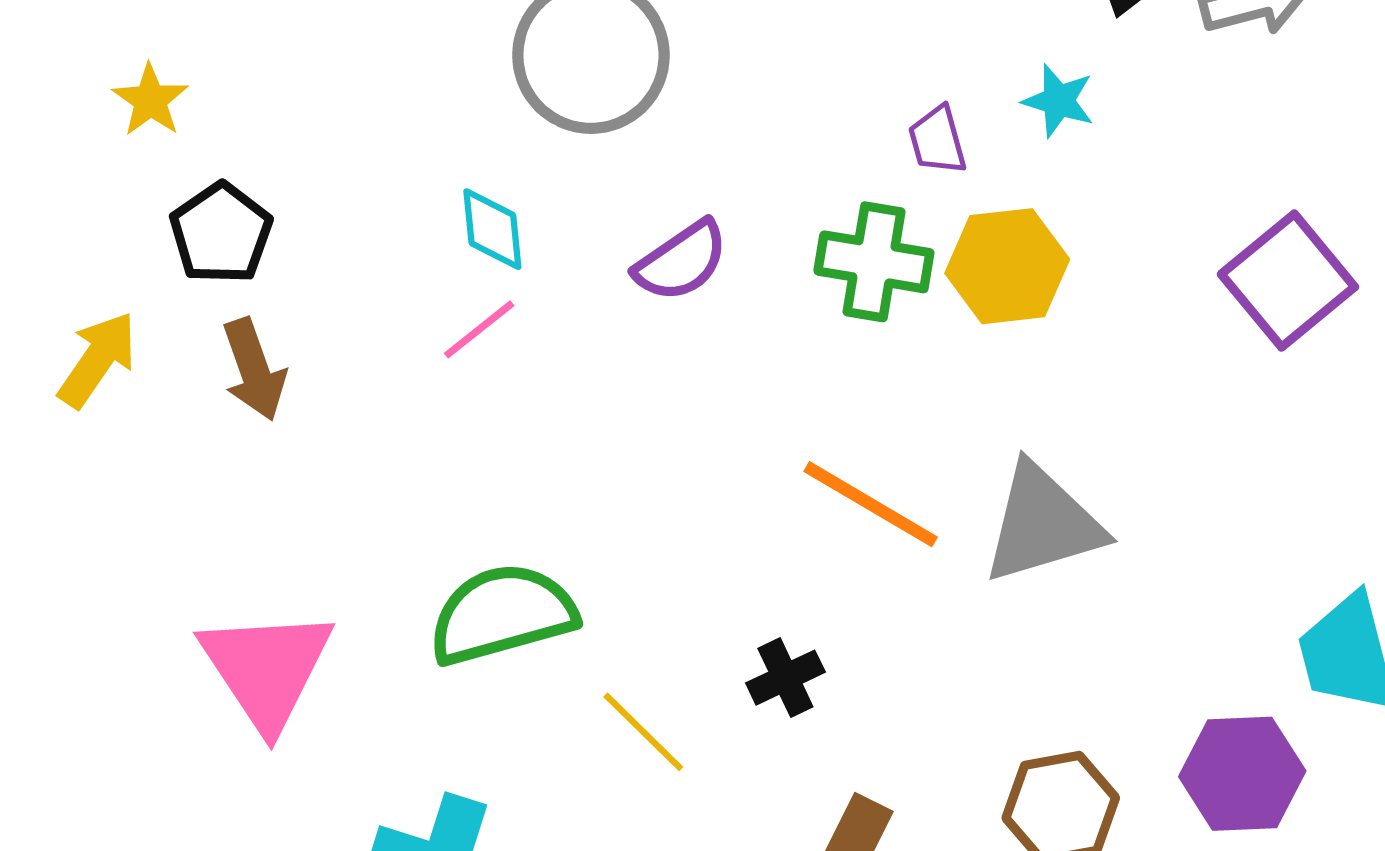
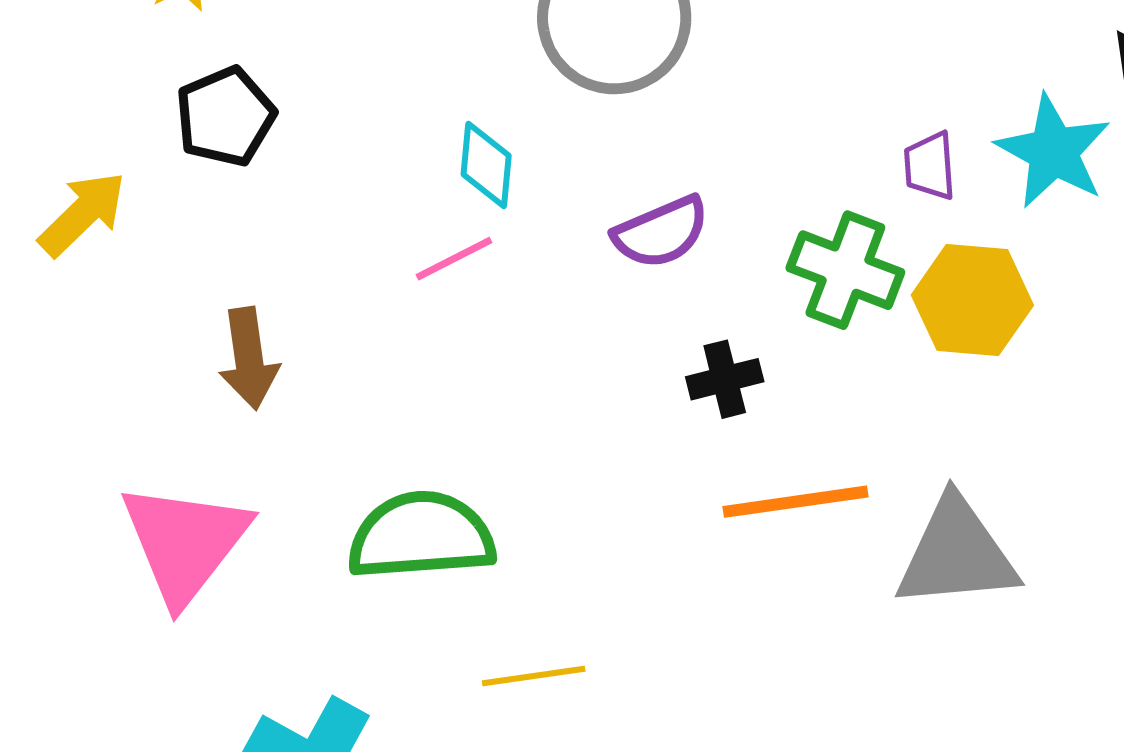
cyan star: (1058, 101) -> (1053, 151), size x1.6
brown arrow: (254, 370) -> (249, 358), moved
orange line: (871, 504) -> (795, 502), turned -50
black cross: (785, 678) -> (725, 379), moved
yellow line: (643, 732) -> (534, 676), turned -64

